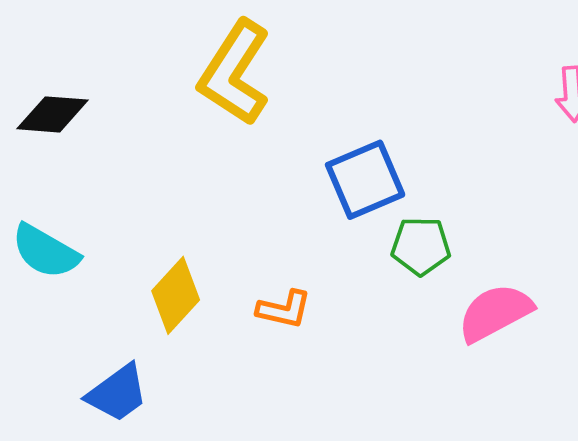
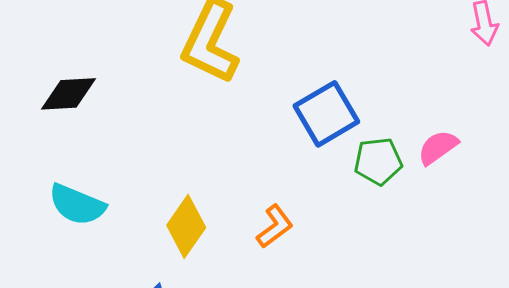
orange L-shape: (284, 309) -> (275, 226), turned -42
pink semicircle: (495, 313) -> (438, 147), moved, size x0.7

